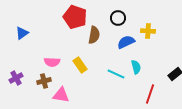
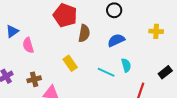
black circle: (118, 18) -> (114, 10), moved
yellow cross: (148, 31) -> (156, 31), moved
pink semicircle: (52, 62) -> (28, 45), moved, turned 70

